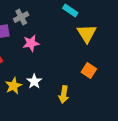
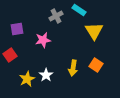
gray cross: (21, 17) -> (56, 16), moved
yellow arrow: (64, 95) -> (73, 68), moved

